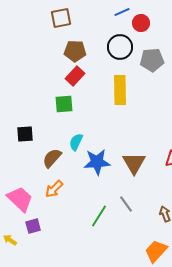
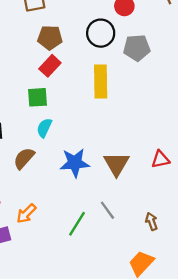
cyan semicircle: (76, 142) -> (44, 128), moved
orange arrow: (54, 189) -> (26, 214), moved

